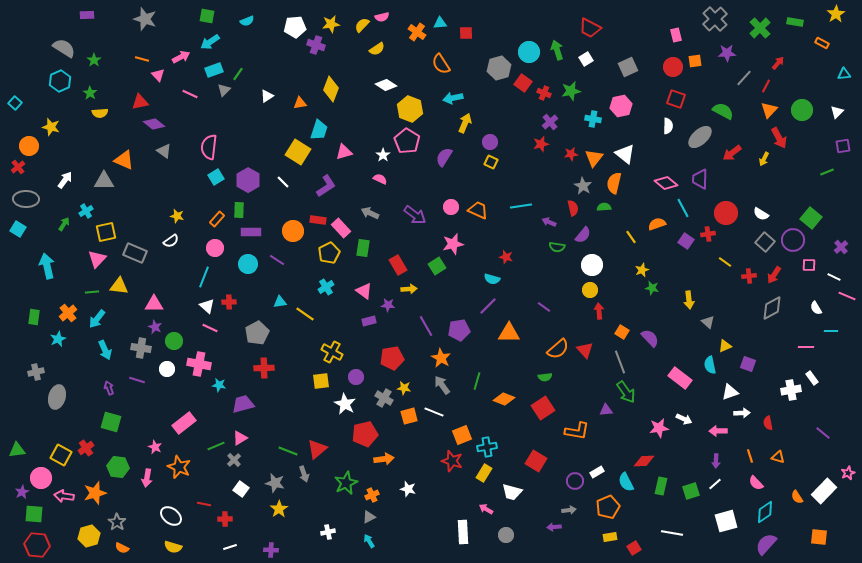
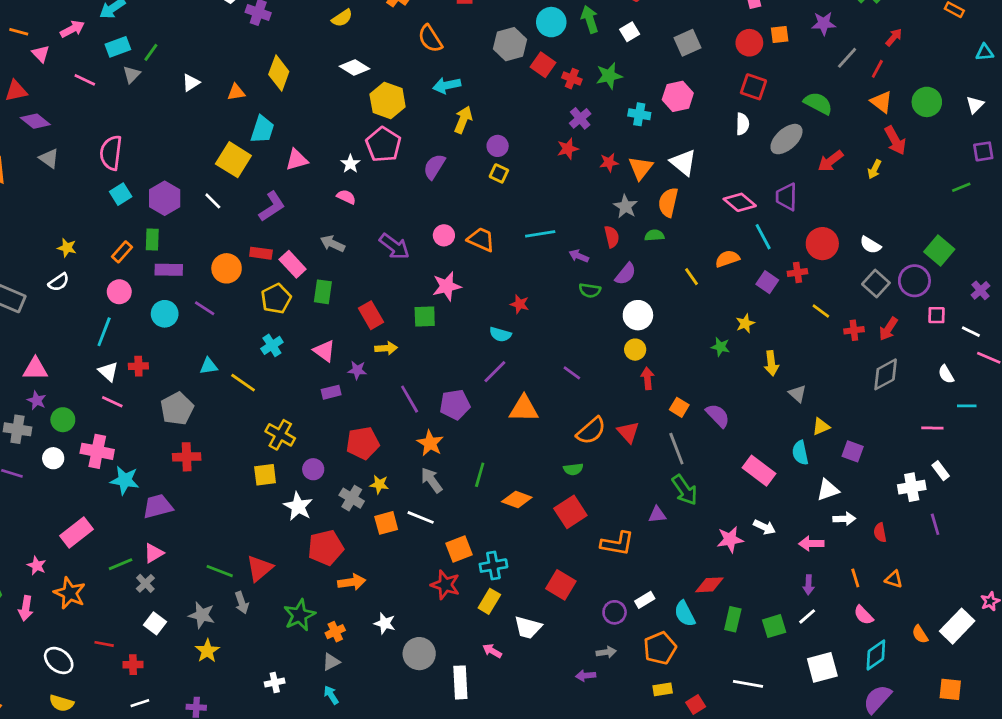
orange triangle: (769, 110) -> (881, 102), turned -36
green square: (437, 266) -> (425, 317), turned 30
yellow star: (642, 270) -> (745, 323), moved
cyan star: (219, 385) -> (125, 480), size x1.5
purple line: (823, 433) -> (935, 524), moved, turned 35
gray circle: (506, 535) -> (419, 654), moved, size x1.5

